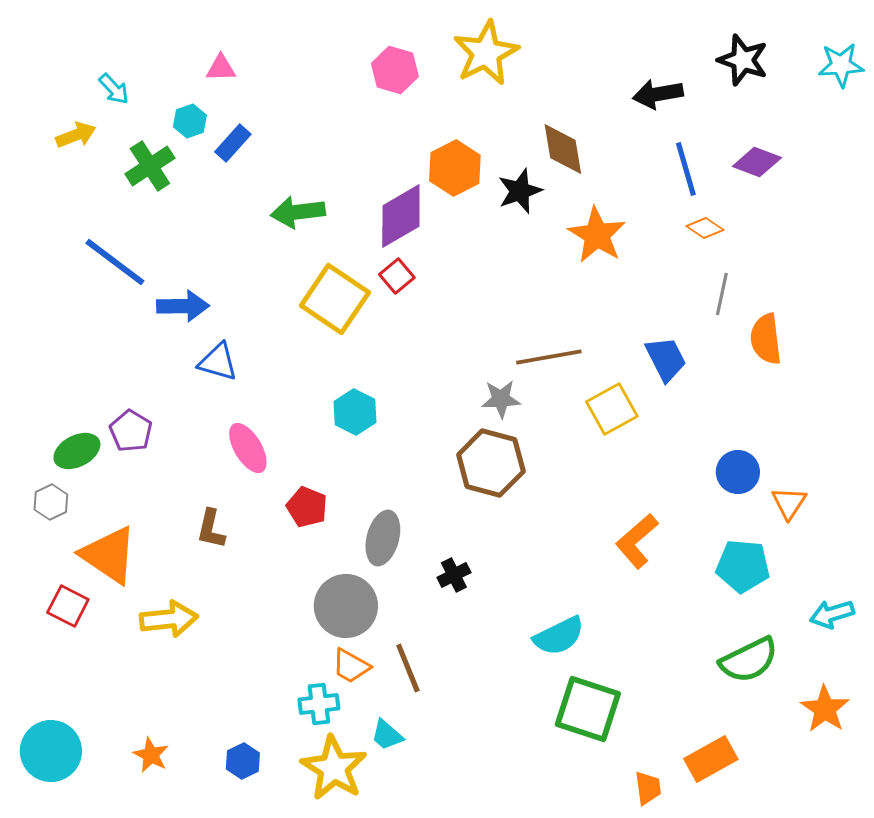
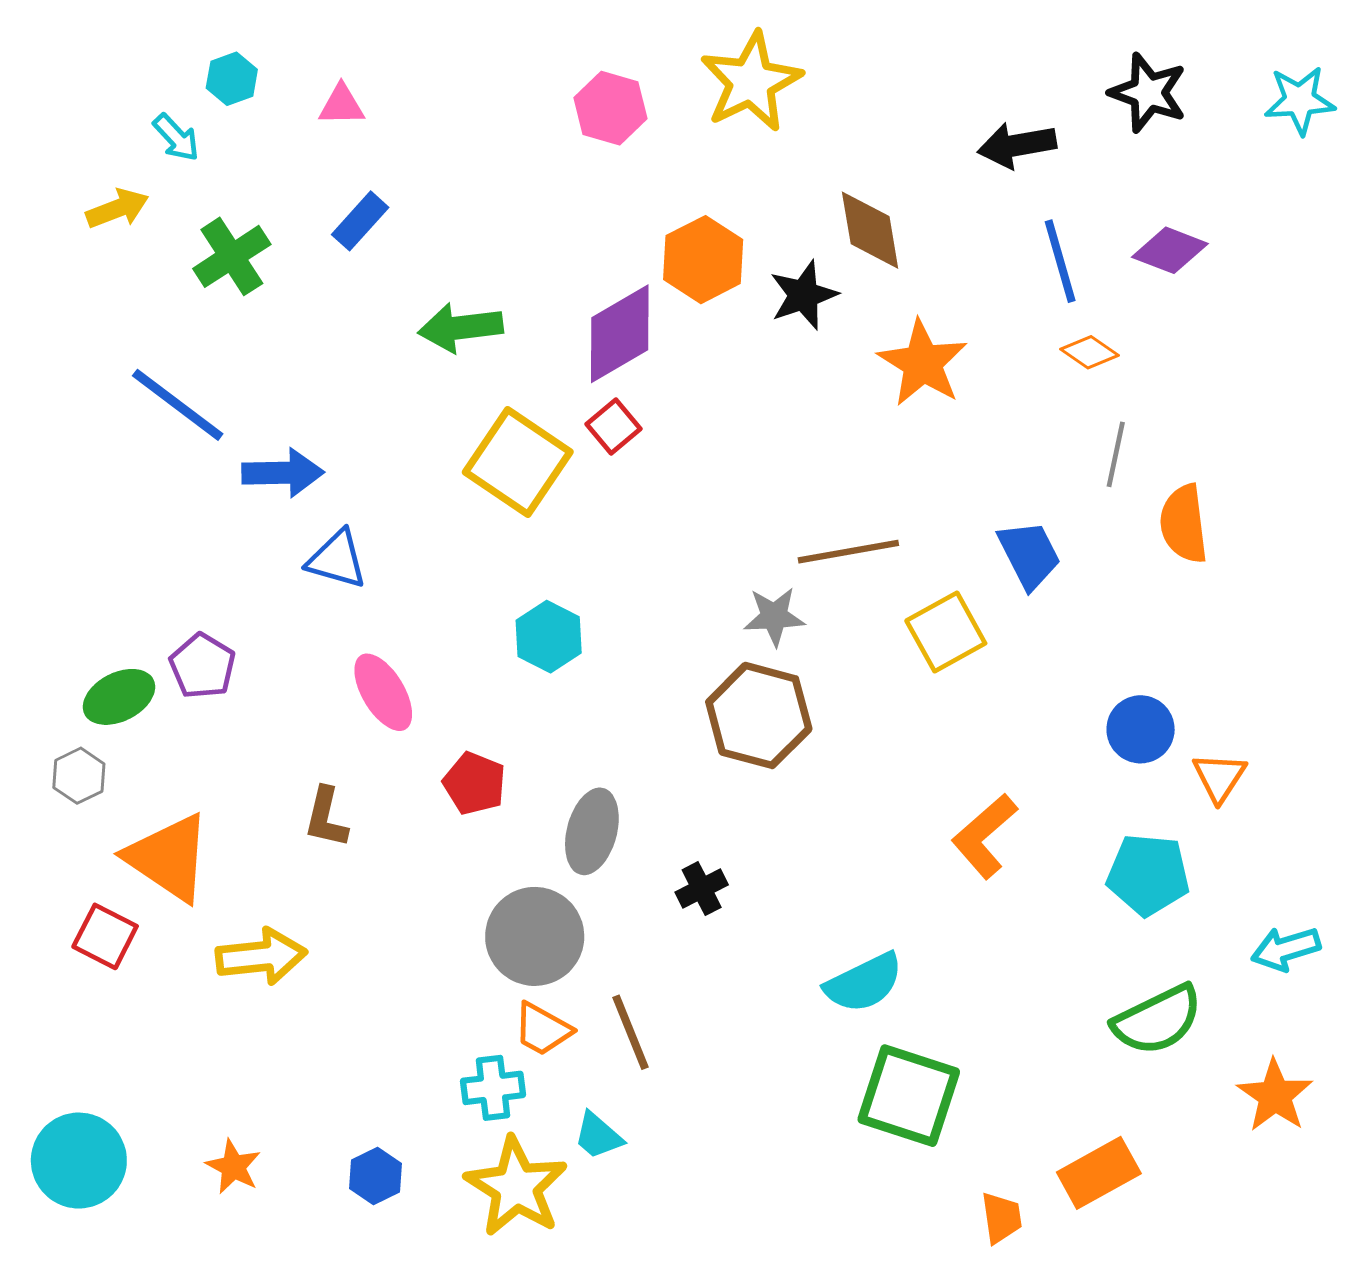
cyan hexagon: (190, 121) -> (232, 79), moved

